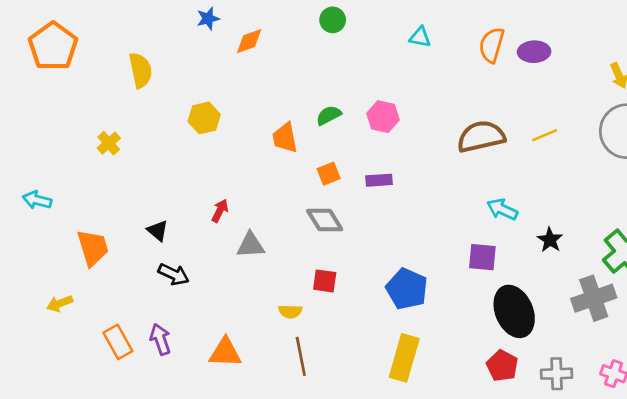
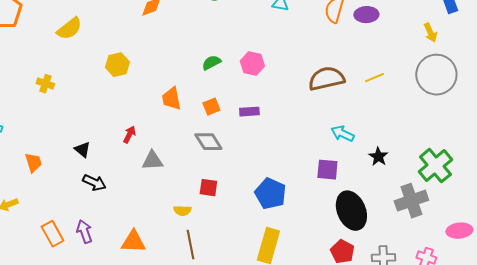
yellow semicircle: (140, 70) -> (69, 29), turned 64
orange trapezoid: (285, 138) -> (171, 99), moved
yellow cross: (109, 143) -> (45, 84), turned -30
orange trapezoid: (93, 248) -> (33, 163), size x0.7

